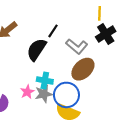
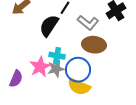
brown ellipse: (83, 69) -> (94, 45), turned 50
pink star: (27, 92) -> (40, 67), size x1.5

